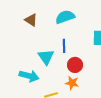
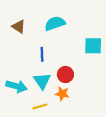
blue line: (64, 46) -> (42, 54), moved
cyan triangle: (46, 57) -> (42, 81), moved

